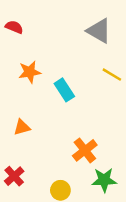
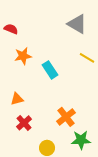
red semicircle: (14, 27) -> (11, 29), moved
red cross: (14, 176) -> (24, 123), moved

